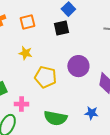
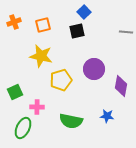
yellow star: (25, 53) -> (41, 56), size x1.6
yellow pentagon: (45, 77) -> (61, 80), turned -30

